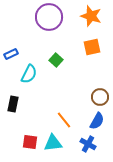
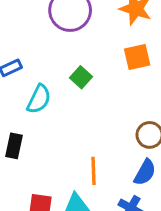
orange line: (64, 120) -> (93, 171), turned 36

